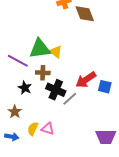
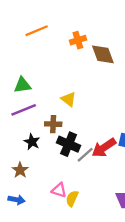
green triangle: (40, 49) -> (22, 85), moved, size x0.7
purple line: (18, 61) -> (24, 110), turned -50
red arrow: (86, 80) -> (104, 148), moved
yellow semicircle: (33, 129) -> (72, 198), moved

